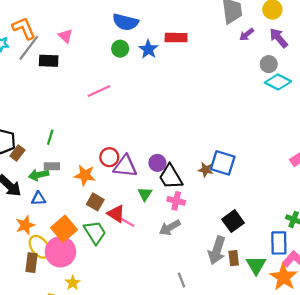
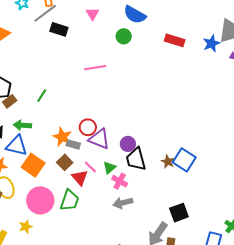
pink triangle: (65, 36) -> (92, 14), moved
blue star: (148, 49) -> (211, 43), moved
gray rectangle: (52, 166) -> (73, 144), moved
blue triangle: (38, 199) -> (17, 146), size x1.6
pink cross: (176, 201) -> (120, 181), moved
pink line: (127, 222) -> (90, 167), moved
orange square: (64, 229) -> (33, 165), moved, turned -30
green trapezoid: (95, 232) -> (70, 200), moved, turned 35
pink circle: (60, 252) -> (40, 200), moved

